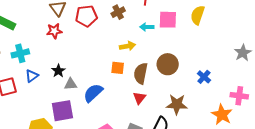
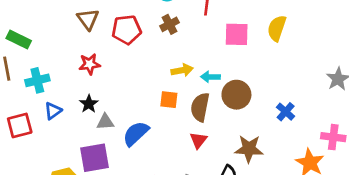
cyan arrow: (147, 27) -> (210, 77), moved
red star: (54, 31) -> (89, 64), moved

